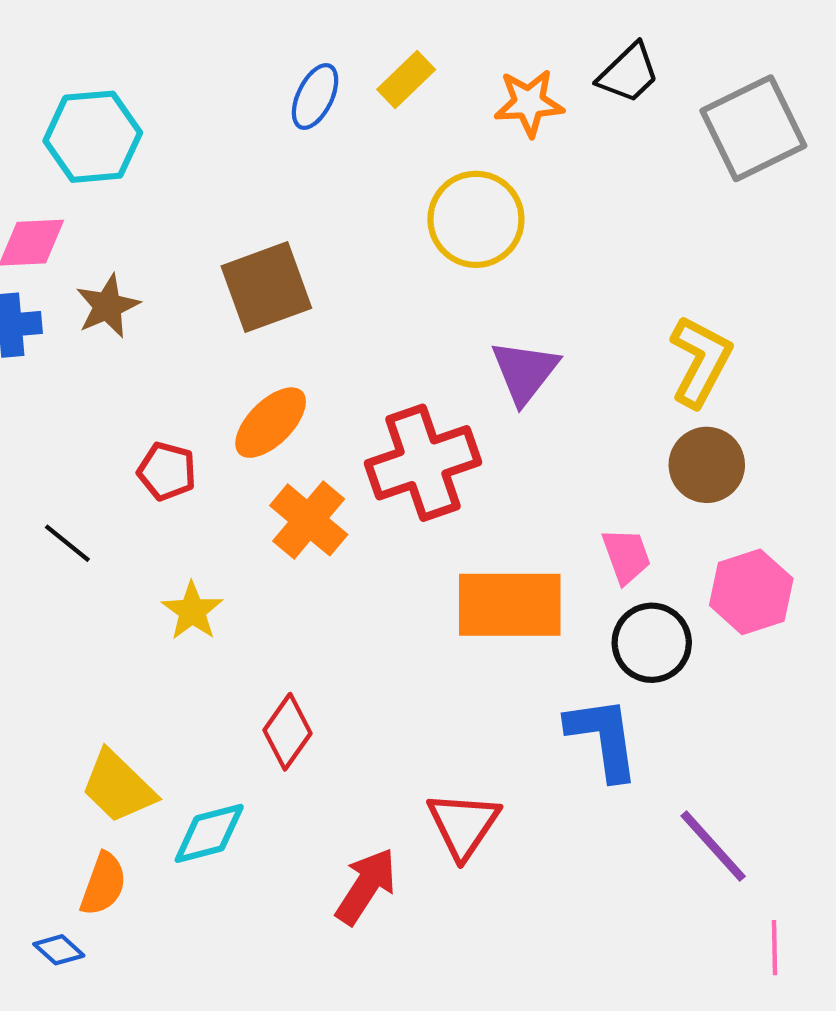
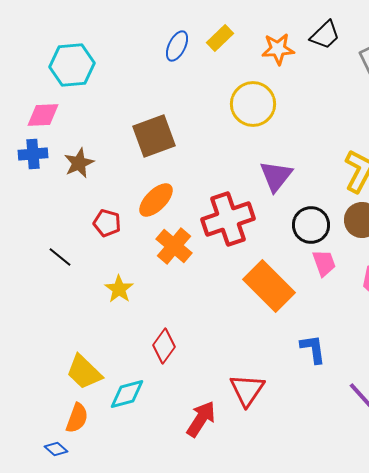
brown star: (108, 306) -> (79, 163), moved
orange rectangle: (510, 605) -> (269, 286), turned 45
black circle: (652, 643) -> (311, 225), moved
blue L-shape: (603, 738) -> (313, 349), size x0.7

